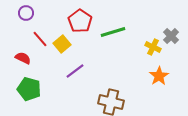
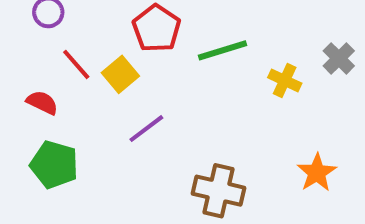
yellow cross: (153, 47) -> (285, 80), moved
orange star: (159, 76) -> (317, 173), moved

